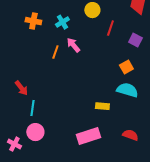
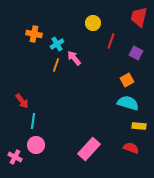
cyan cross: (62, 22) -> (57, 44), moved
yellow rectangle: (102, 106) -> (139, 126), moved
pink rectangle: (88, 136) -> (89, 149), turned -30

